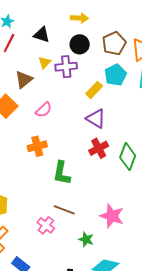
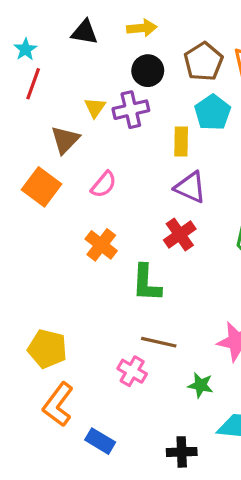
black triangle: (42, 35) -> (85, 32), moved
yellow rectangle: (94, 90) -> (181, 141), turned -36
orange cross: (37, 146) -> (101, 245), turned -30
red cross: (99, 148) -> (180, 235), moved

